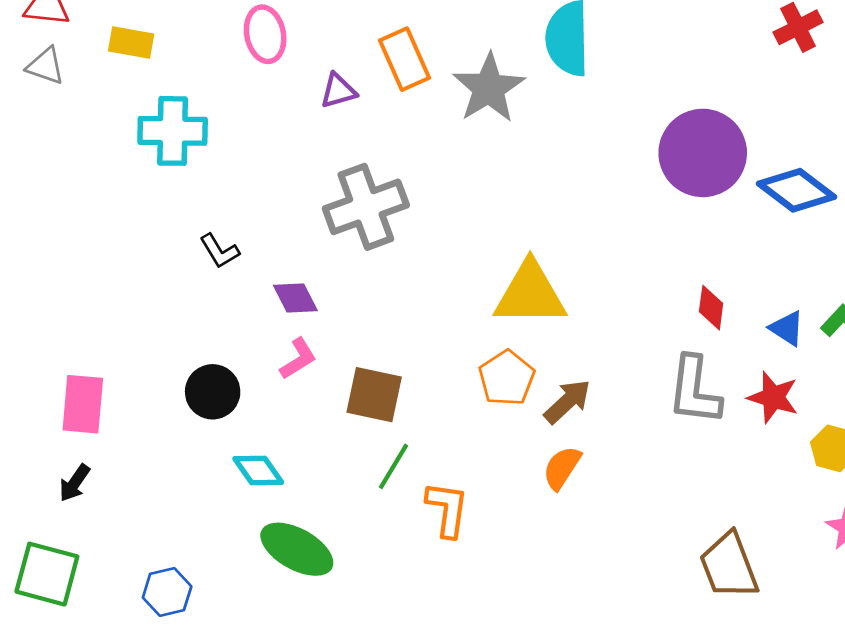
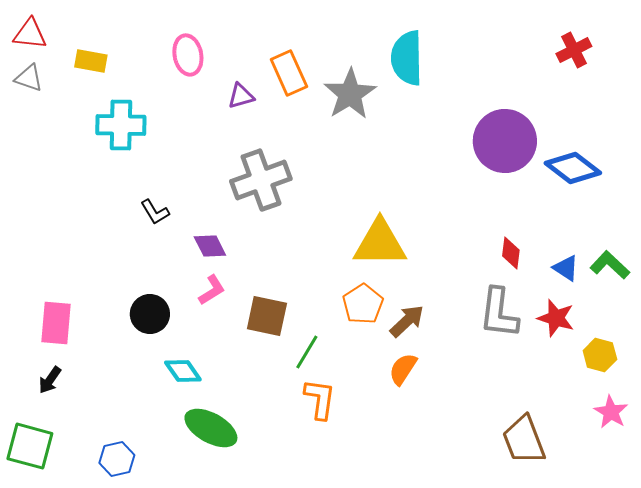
green line: (393, 466) -> (307, 352), moved

